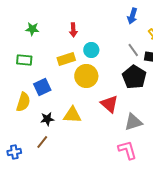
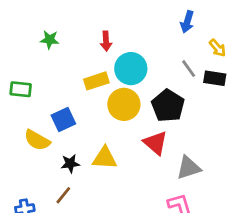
cyan circle: (91, 50) -> (131, 69), size x1.5
green rectangle: (24, 60) -> (21, 89), moved
black pentagon: (134, 77) -> (168, 106), moved
yellow semicircle: (23, 102) -> (37, 140), turned 102

